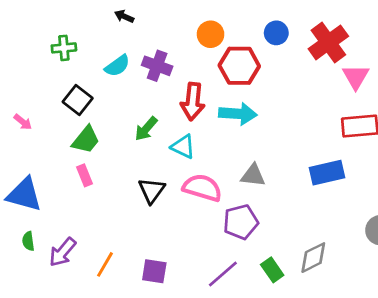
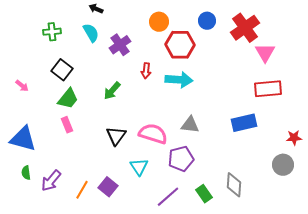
cyan semicircle: (117, 66) -> (91, 33), moved, turned -84
purple cross: (157, 66) -> (120, 45), turned 35
red arrow: (193, 101) -> (146, 71), size x0.6
cyan triangle: (183, 147) -> (139, 167), moved, turned 30
gray diamond: (313, 258) -> (234, 185), turned -60
purple square: (154, 271) -> (108, 187), moved, turned 30

